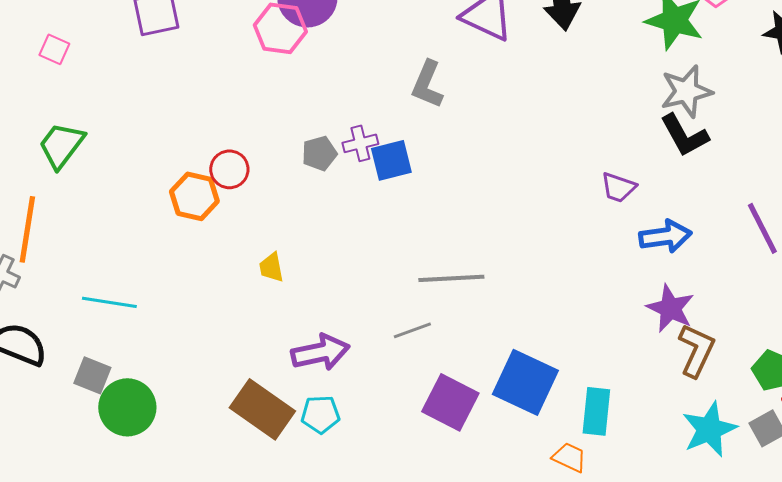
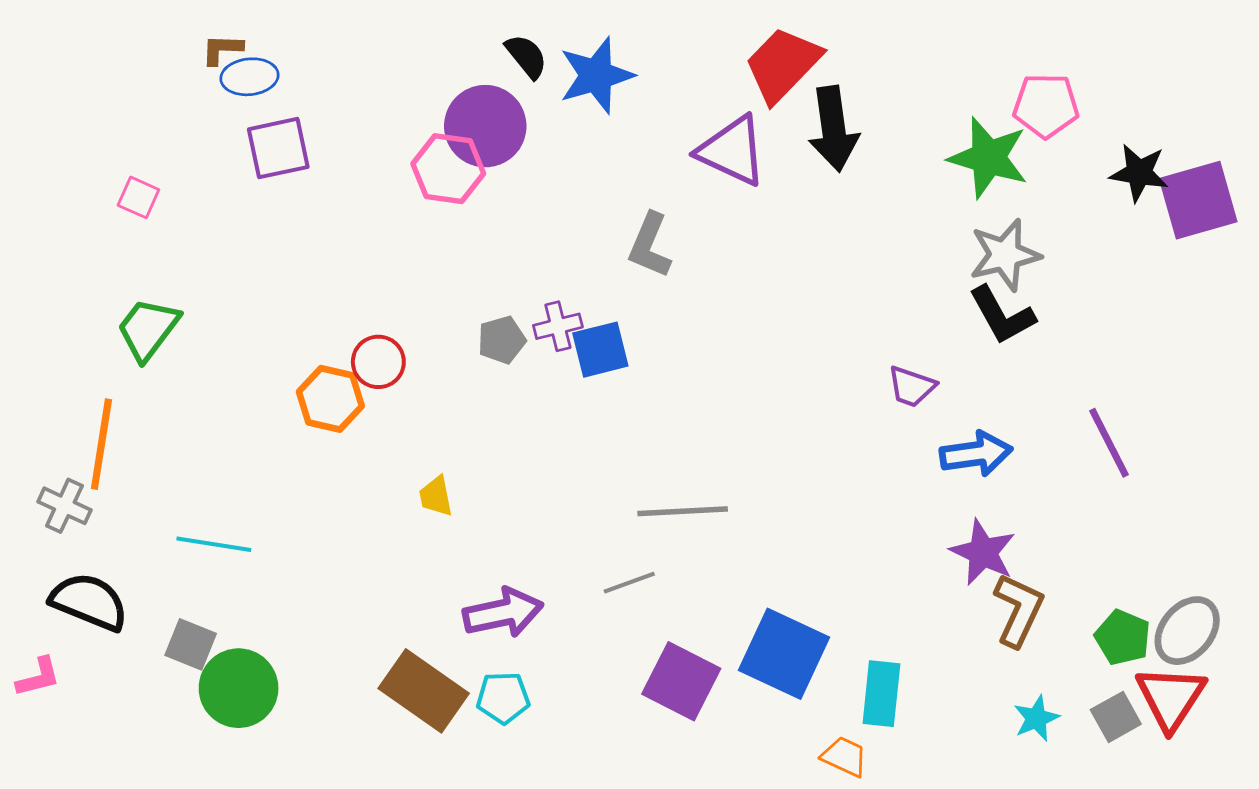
cyan star: (709, 429) -> (1036, 718), size x0.6

